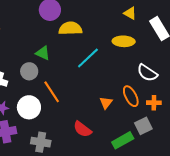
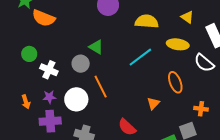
yellow semicircle: (70, 28) -> (147, 21), moved
white semicircle: (147, 73) -> (204, 63), moved
orange ellipse: (131, 96) -> (175, 82), moved

